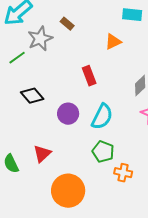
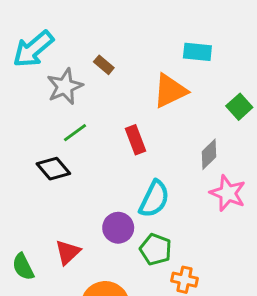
orange triangle: (113, 42) -> (170, 91), size x1.5
green line: (17, 58) -> (75, 133), moved
purple circle: (68, 114) -> (118, 228), moved

